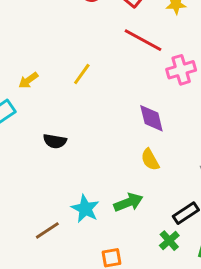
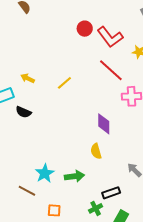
yellow arrow: (28, 80) -> (28, 78), turned 48
black semicircle: (55, 141) -> (23, 112), moved
brown line: (47, 230) -> (27, 191), moved, turned 48

